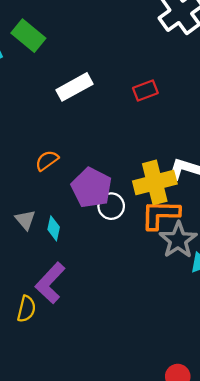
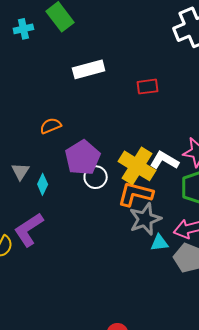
yellow cross: (155, 182) -> (137, 166), turned 33

